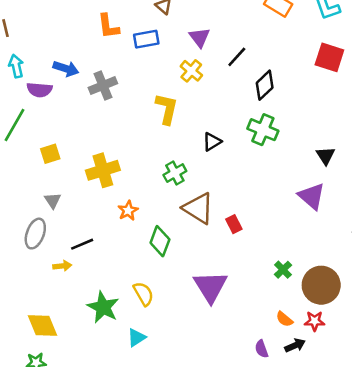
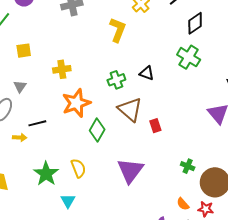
black triangle: (212, 142) -> (147, 73), moved, turned 42
yellow cross: (103, 170) -> (62, 69), size x0.7
orange star: (128, 211) -> (76, 103), size x1.8
green cross: (283, 270) -> (188, 166), turned -32
cyan triangle: (136, 338) -> (68, 201), turned -35

